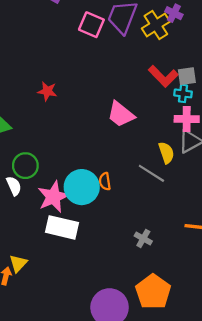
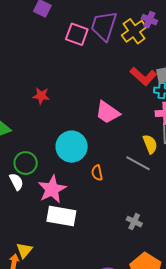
cyan circle: (82, 187) -> (72, 147), moved

